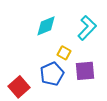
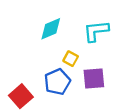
cyan L-shape: (87, 28) -> (96, 31), turned -140

